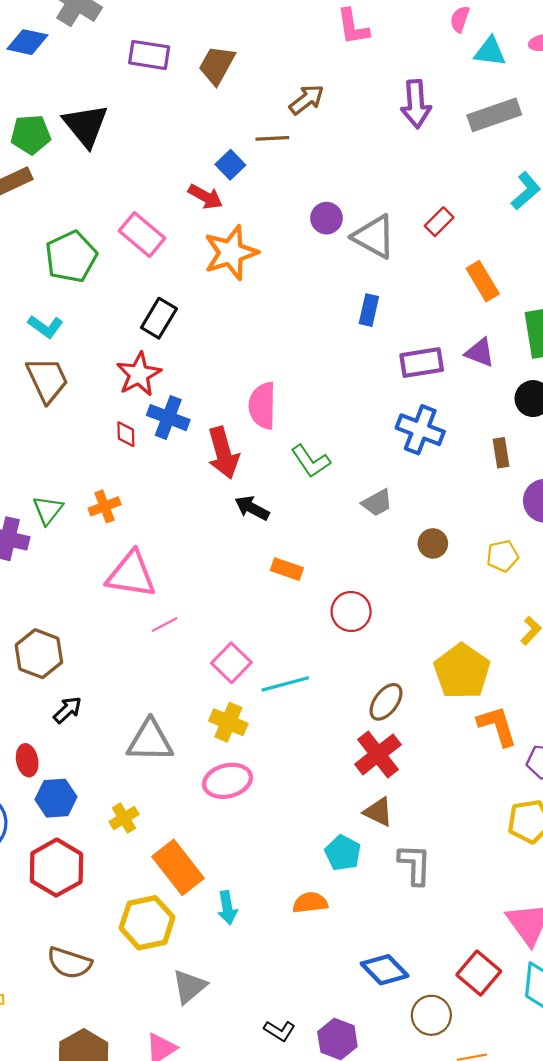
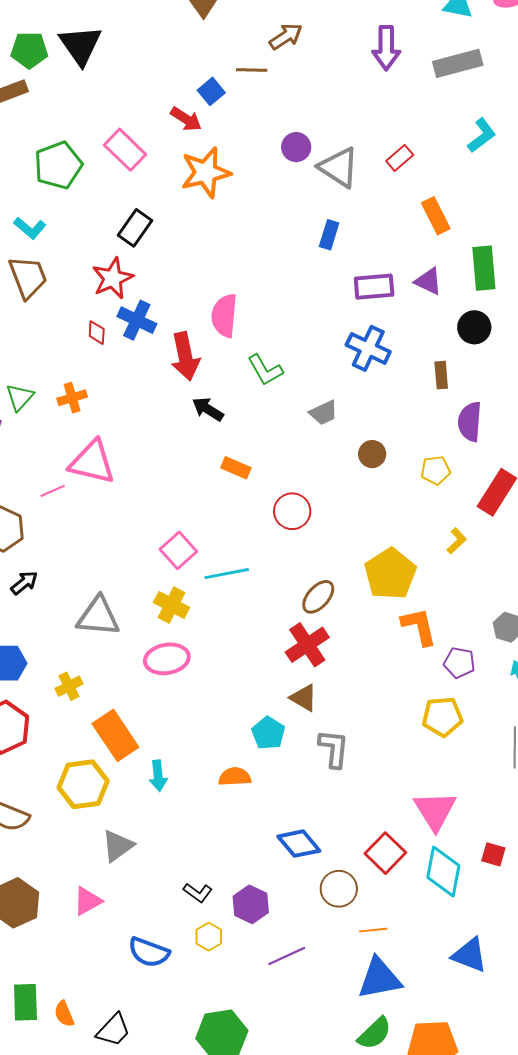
pink line: (165, 625) -> (53, 491), moved

